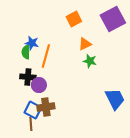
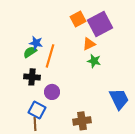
purple square: (113, 19) -> (100, 24), moved
green semicircle: (26, 52) -> (30, 52), turned 56
purple circle: (39, 85) -> (52, 92), moved
brown cross: (46, 107) -> (82, 121), moved

